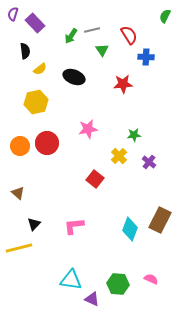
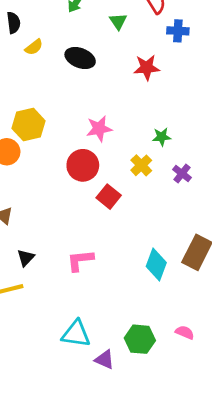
yellow hexagon: (36, 102) -> (28, 125), moved
red circle: (47, 143) -> (83, 165), moved

